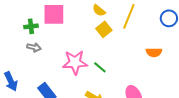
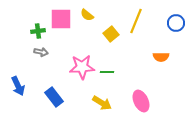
yellow semicircle: (99, 10) -> (87, 15), moved
green line: (100, 67) -> (107, 72), turned -40

